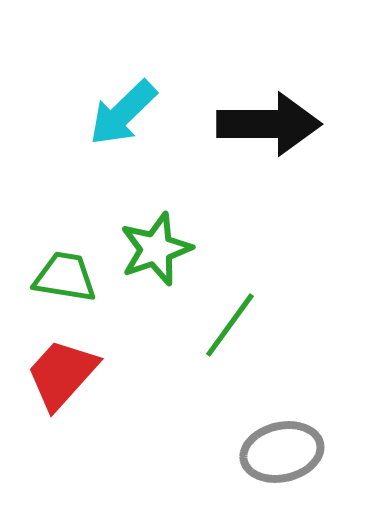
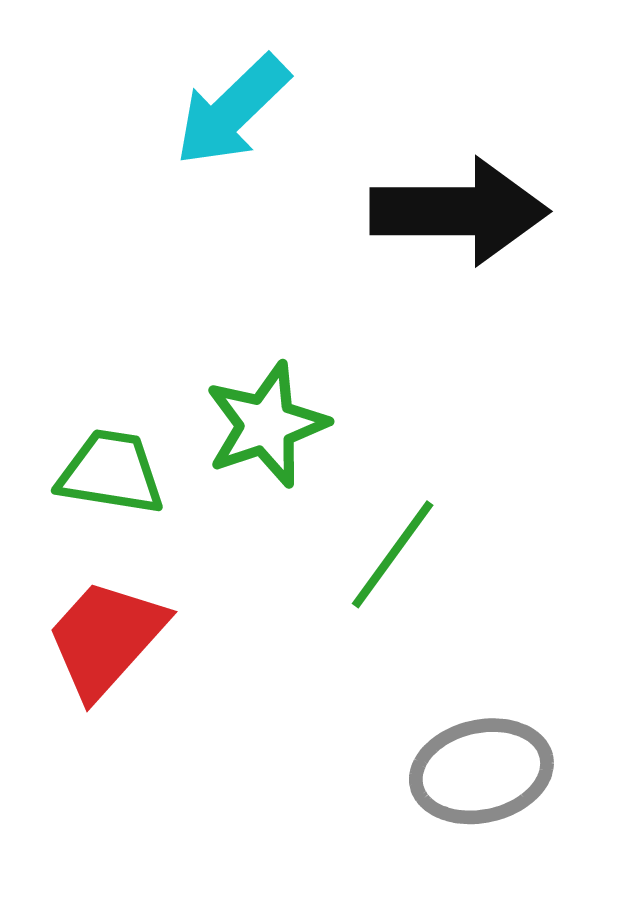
cyan arrow: (123, 113) -> (232, 111), moved

